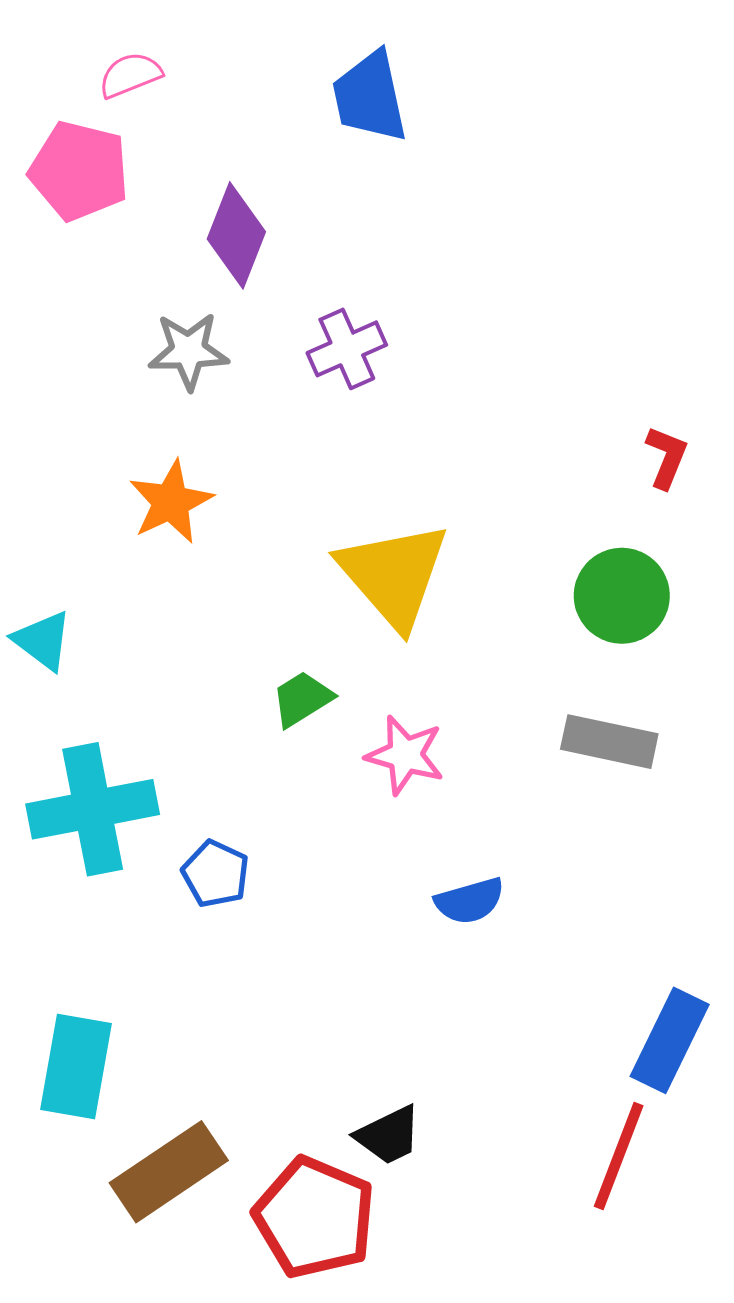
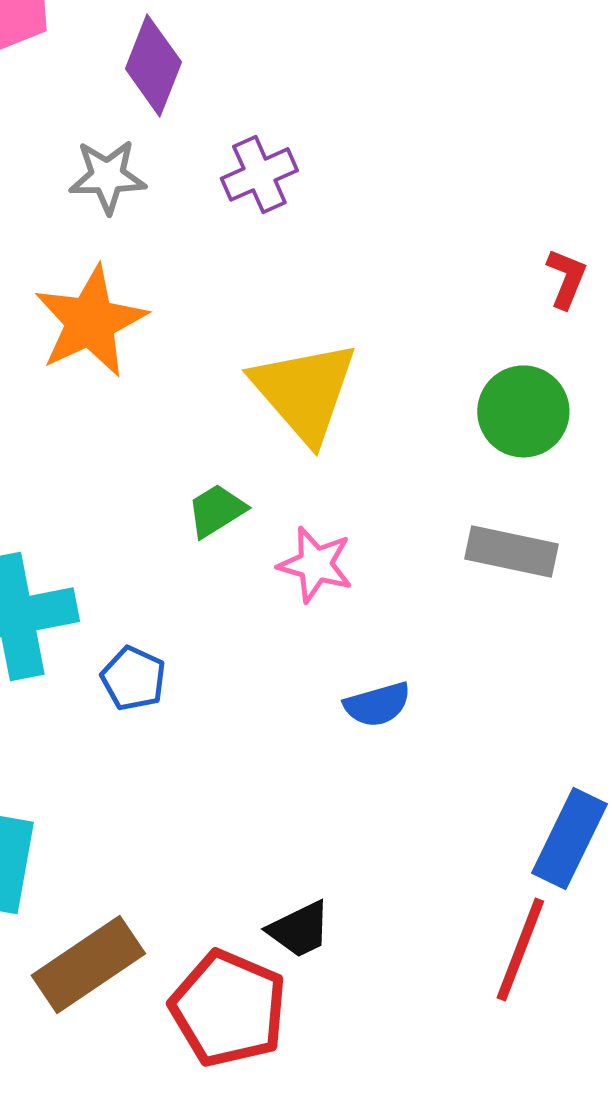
orange star: (171, 502) -> (90, 321), size x1.4

